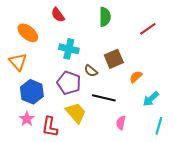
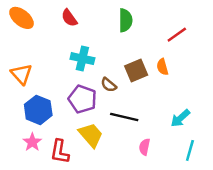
orange ellipse: (28, 33) -> (22, 18), moved
orange semicircle: (136, 77) -> (162, 67), moved, turned -64

